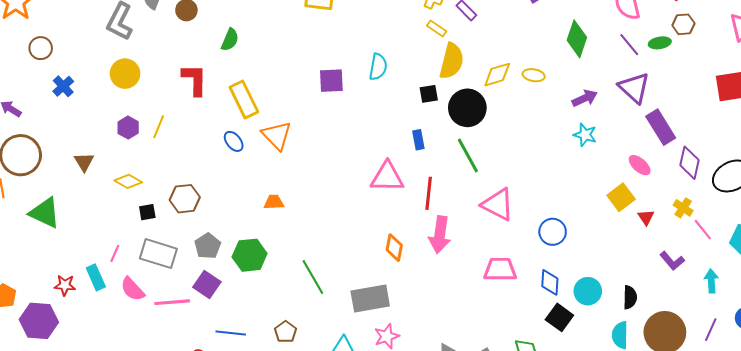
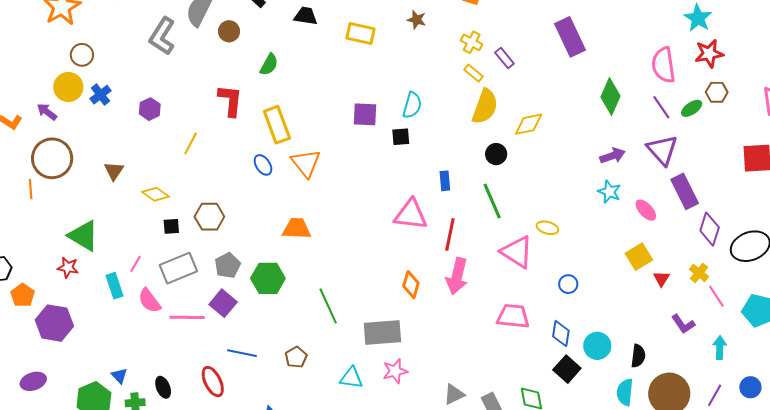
green ellipse: (660, 43) -> (692, 108), turned -30
yellow circle: (125, 74) -> (68, 87), moved
yellow ellipse: (534, 75) -> (547, 228), moved
black square: (429, 94) -> (401, 137), moved
black circle: (467, 108) -> (496, 154), size x0.6
purple hexagon: (128, 128) -> (150, 109), moved
pink ellipse: (640, 165) -> (646, 210), moved
orange trapezoid: (274, 202) -> (297, 229), size x1.4
green triangle: (45, 213) -> (83, 236), moved
blue circle: (553, 232) -> (568, 284), size x0.7
gray rectangle: (158, 254) -> (178, 268), turned -45
red star: (65, 285) -> (68, 268), moved

